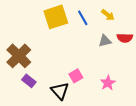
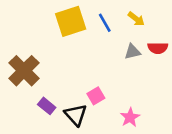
purple rectangle: (29, 81) -> (47, 106), moved
pink star: (108, 83) -> (130, 117), moved

